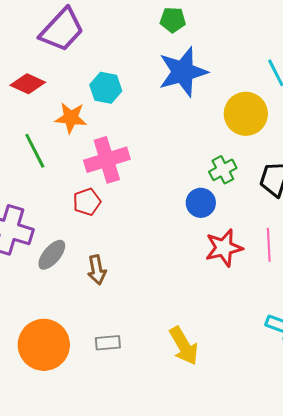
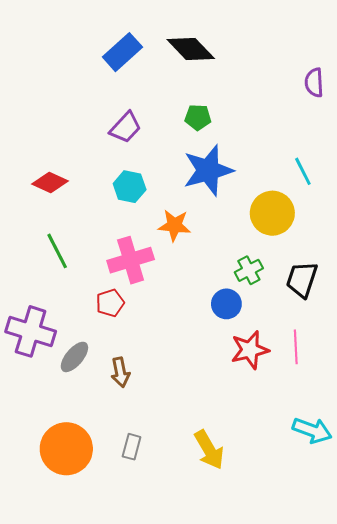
purple trapezoid: (62, 30) -> (125, 127), moved, size x0.7
orange star: (71, 118) -> (174, 225), moved
gray rectangle: (108, 343) -> (132, 447), turned -70

